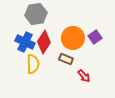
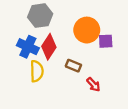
purple square: (95, 37) -> (106, 41), turned 32
orange circle: (73, 38) -> (87, 30), moved

